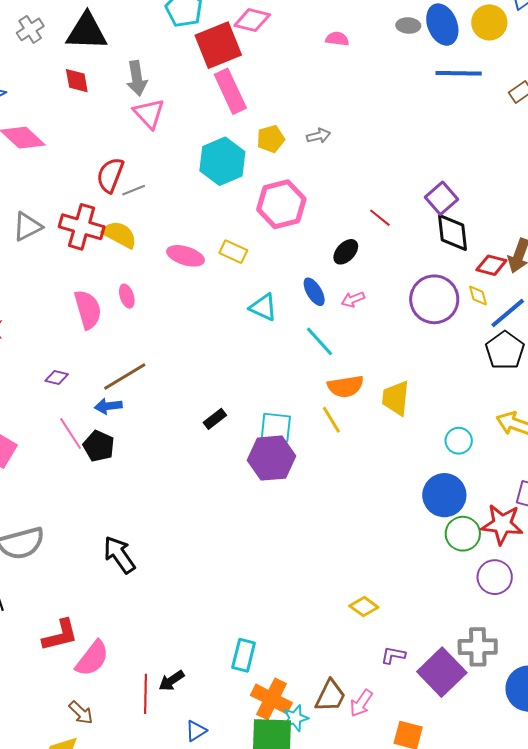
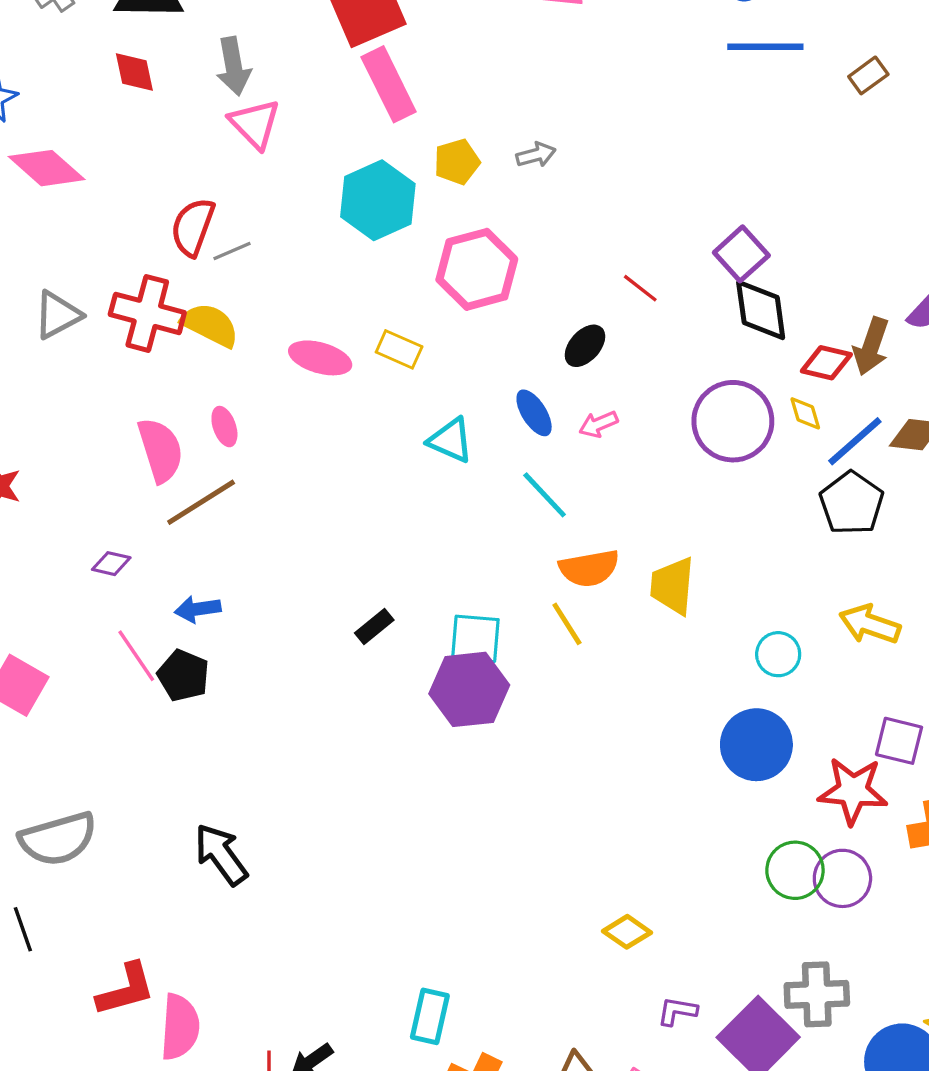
brown line: (125, 377) -> (201, 502), moved
green circle: (463, 534) -> (795, 870), moved
pink semicircle: (92, 658) -> (180, 1027), turned -33

